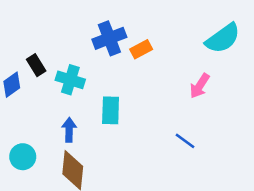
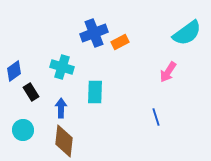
black rectangle: (36, 65) -> (31, 92), moved
blue line: (185, 141) -> (156, 117), turned 36

